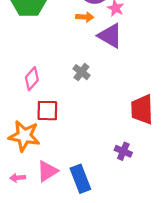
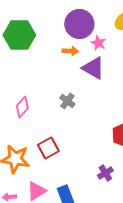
red square: (47, 111) -> (48, 148), moved, turned -30
purple cross: (123, 151) -> (105, 173), turned 35

